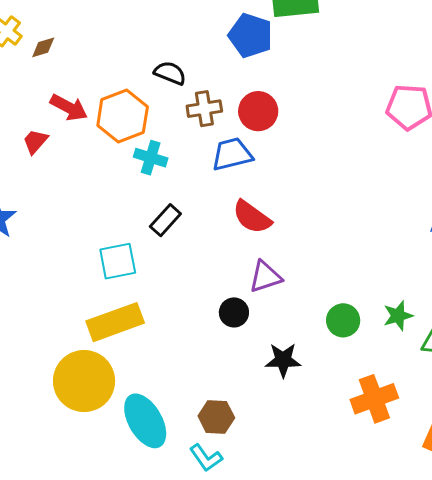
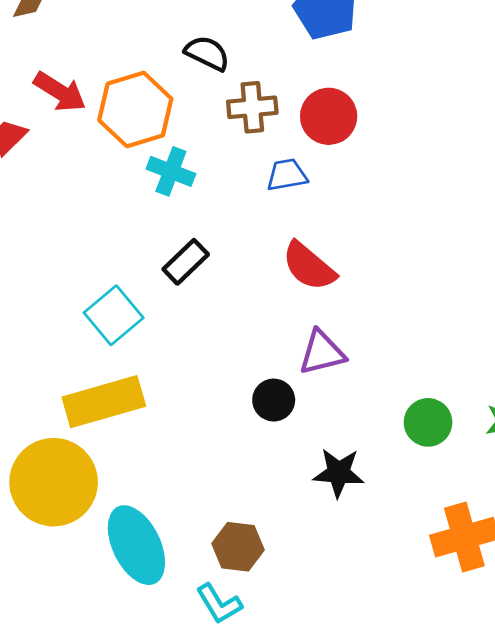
blue trapezoid: (232, 154) -> (287, 175), size x0.7
cyan square: (118, 261) -> (114, 315), turned -33

